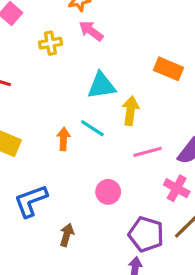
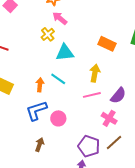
yellow cross: (50, 43) -> (48, 34), moved, turned -32
yellow arrow: (130, 111) -> (95, 73), moved
pink circle: (108, 192) -> (58, 118), moved
blue L-shape: (31, 201) -> (36, 111), moved

